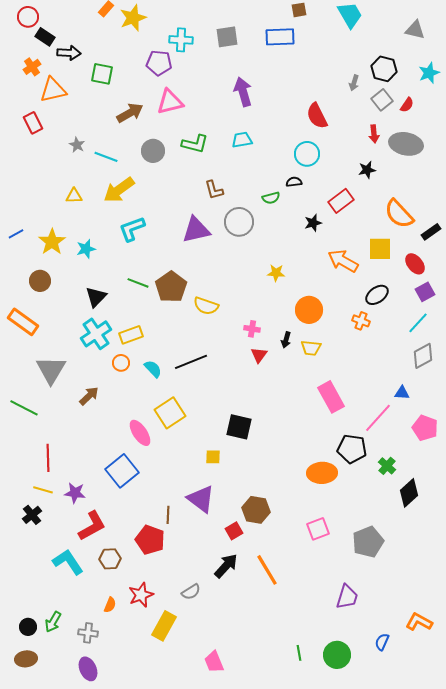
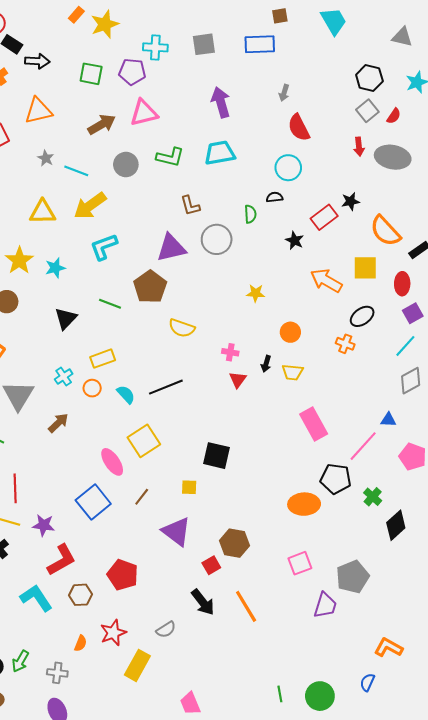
green square: (102, 74) -> (91, 74), moved
gray arrow: (354, 83) -> (284, 93), moved
orange triangle: (53, 90) -> (38, 111), moved
cyan trapezoid: (242, 140) -> (220, 153), size x1.4
black star: (367, 170) -> (350, 201), moved
yellow triangle: (74, 196) -> (43, 212), size x1.5
green semicircle: (271, 198) -> (250, 214), turned -78
black star: (313, 223) -> (295, 240), turned -30
red ellipse: (415, 264) -> (402, 284), turned 40
brown pentagon: (171, 287) -> (150, 287), moved
orange circle: (309, 310) -> (290, 332), size x0.7
cyan cross: (96, 334) -> (64, 376), moved, size x0.6
brown line: (168, 515) -> (142, 497), moved, turned 36
black arrow: (226, 566) -> (203, 602), turned 100
purple trapezoid: (347, 597) -> (325, 605), moved
orange L-shape: (419, 622) -> (388, 648), moved

